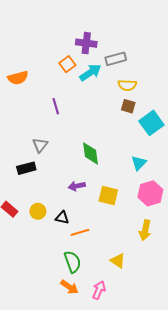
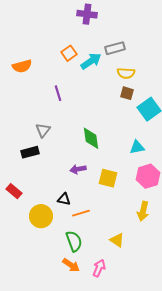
purple cross: (86, 43) -> (87, 14), moved
cyan triangle: (139, 163) -> (137, 147), turned 35
yellow circle: (38, 211) -> (41, 216), moved, size x1.5

